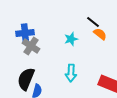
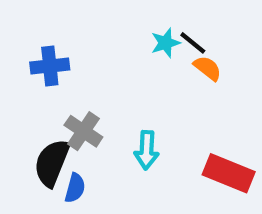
cyan star: (71, 39) -> (165, 43), moved
gray cross: (31, 46) -> (83, 131), moved

